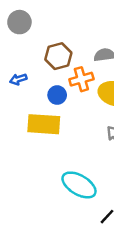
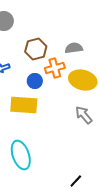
cyan ellipse: (79, 185) -> (21, 155), moved, turned 40

